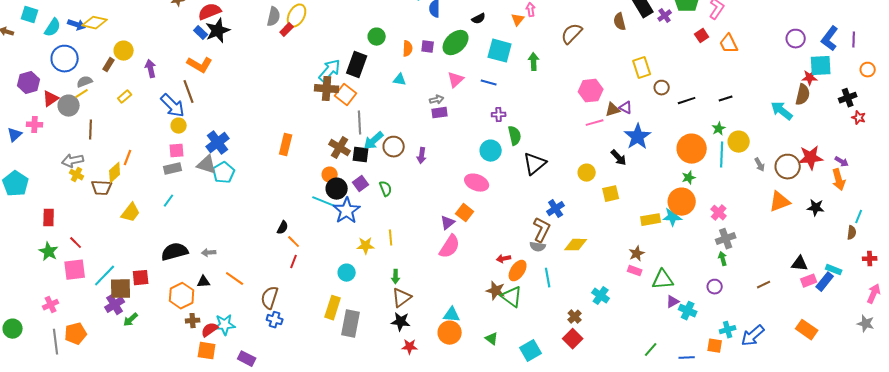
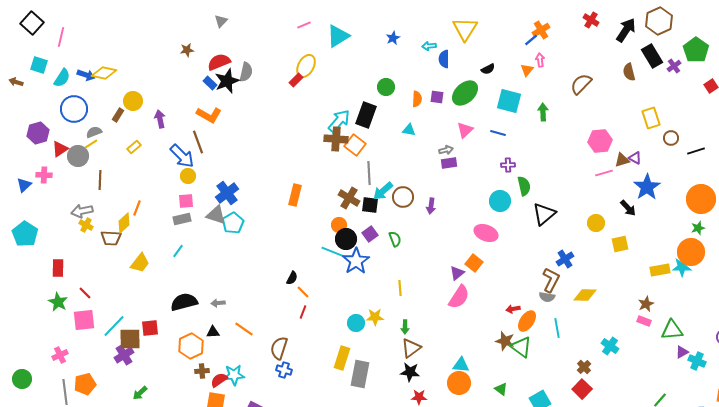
gray semicircle: (274, 17) -> (246, 72), moved
yellow star: (366, 246) -> (375, 317), moved
green arrow: (131, 320) -> (140, 393), moved

